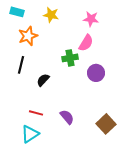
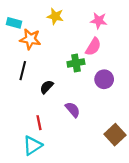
cyan rectangle: (17, 12) -> (14, 23), moved
orange star: (28, 36) -> (30, 39), turned 30
red line: (36, 113) -> (39, 123), turned 64
purple semicircle: (67, 117) -> (73, 110), moved

